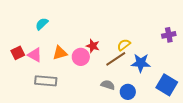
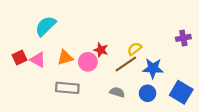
cyan semicircle: (42, 24) -> (46, 26), size x1.5
gray rectangle: (46, 81) -> (67, 88), moved
blue circle: (128, 92) -> (148, 93), moved

